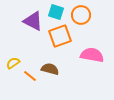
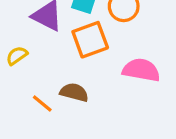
yellow semicircle: (13, 63) -> (17, 56), moved

